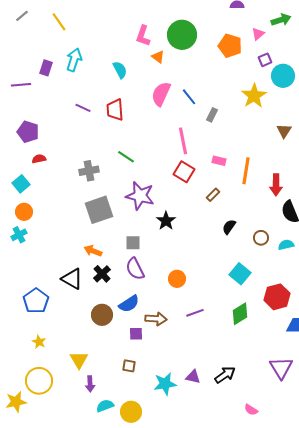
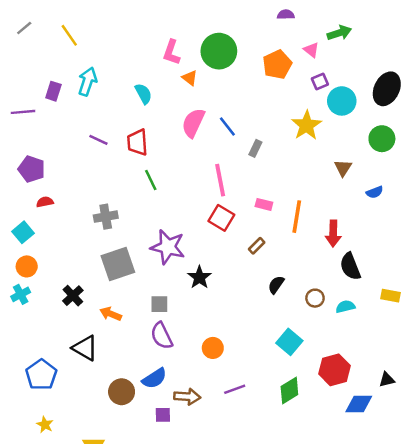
pink triangle: (258, 34) -> (311, 50), turned -40
orange pentagon: (230, 46) -> (277, 64), turned 30
green line: (126, 157) -> (151, 180), moved, turned 30
black cross: (102, 274) -> (73, 296), moved

